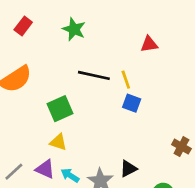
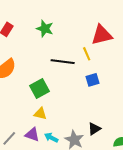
red triangle: (149, 44) -> (102, 35), size x1.6
yellow line: (126, 80) -> (87, 54), moved
blue square: (132, 103) -> (93, 80), turned -32

